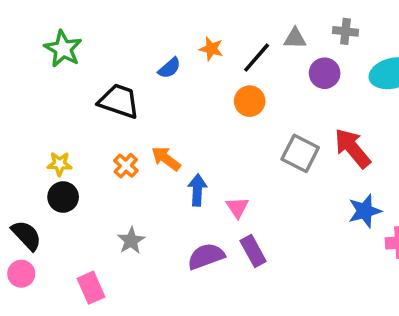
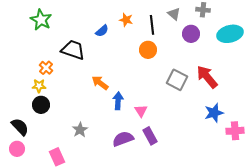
gray triangle: (295, 38) -> (174, 14), turned 40
black line: (257, 58) -> (152, 25), turned -48
orange cross: (126, 166) -> (46, 68), moved

